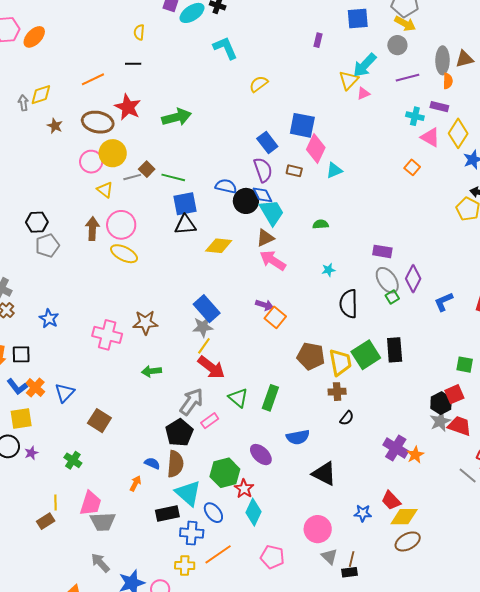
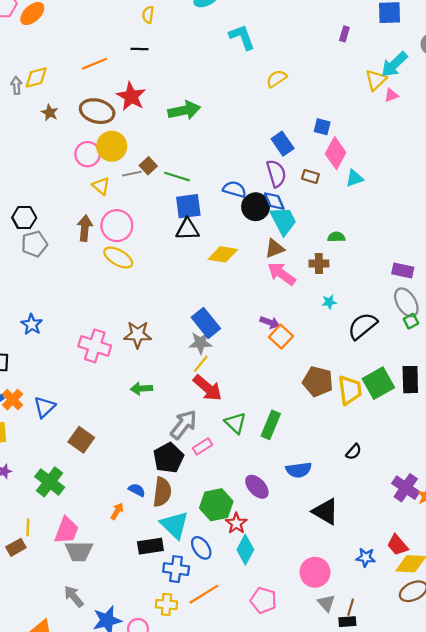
blue square: (302, 125) -> (322, 127), size x0.6
cyan star: (328, 270) -> (329, 302), moved
black semicircle: (349, 304) -> (362, 326), turned 48
brown cross: (337, 392) -> (319, 264), moved
green cross: (73, 460) -> (50, 482), size x1.5

